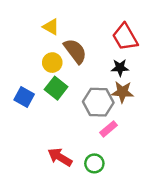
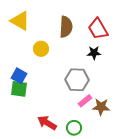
yellow triangle: (51, 27) -> (20, 21), moved, size x1.5
brown semicircle: (75, 51) -> (66, 27), moved, turned 40
green square: (56, 88) -> (19, 89), moved, turned -30
brown star: (122, 92) -> (101, 107), moved

